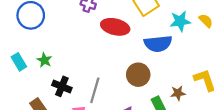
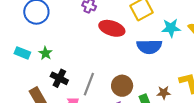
cyan rectangle: (19, 62) -> (22, 53), turned -42
brown circle: (138, 75) -> (122, 86), moved

